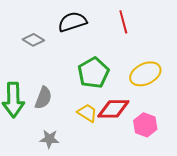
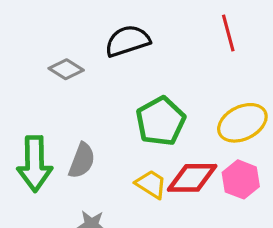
red line: (123, 22) -> (228, 33), moved
pink hexagon: (145, 125) -> (241, 179), moved

